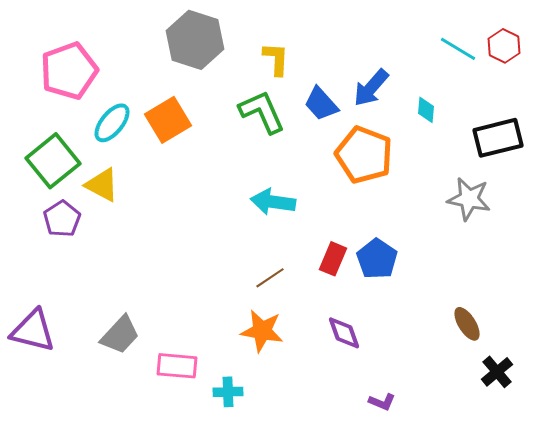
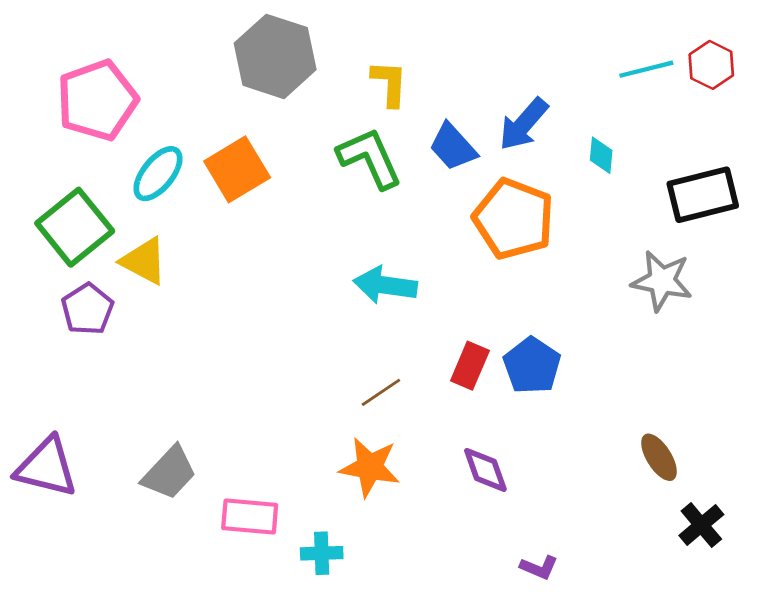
cyan line: (458, 49) -> (646, 69), turned -45

